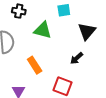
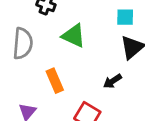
cyan square: (64, 10) -> (125, 17), moved

